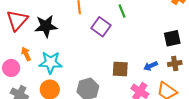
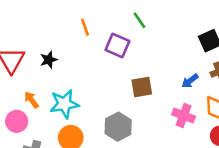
black star: (46, 26) -> (49, 60), size x0.6
brown square: (120, 69) -> (142, 87), moved

